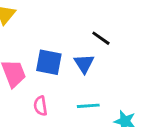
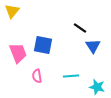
blue triangle: (84, 64) -> (93, 46), moved

